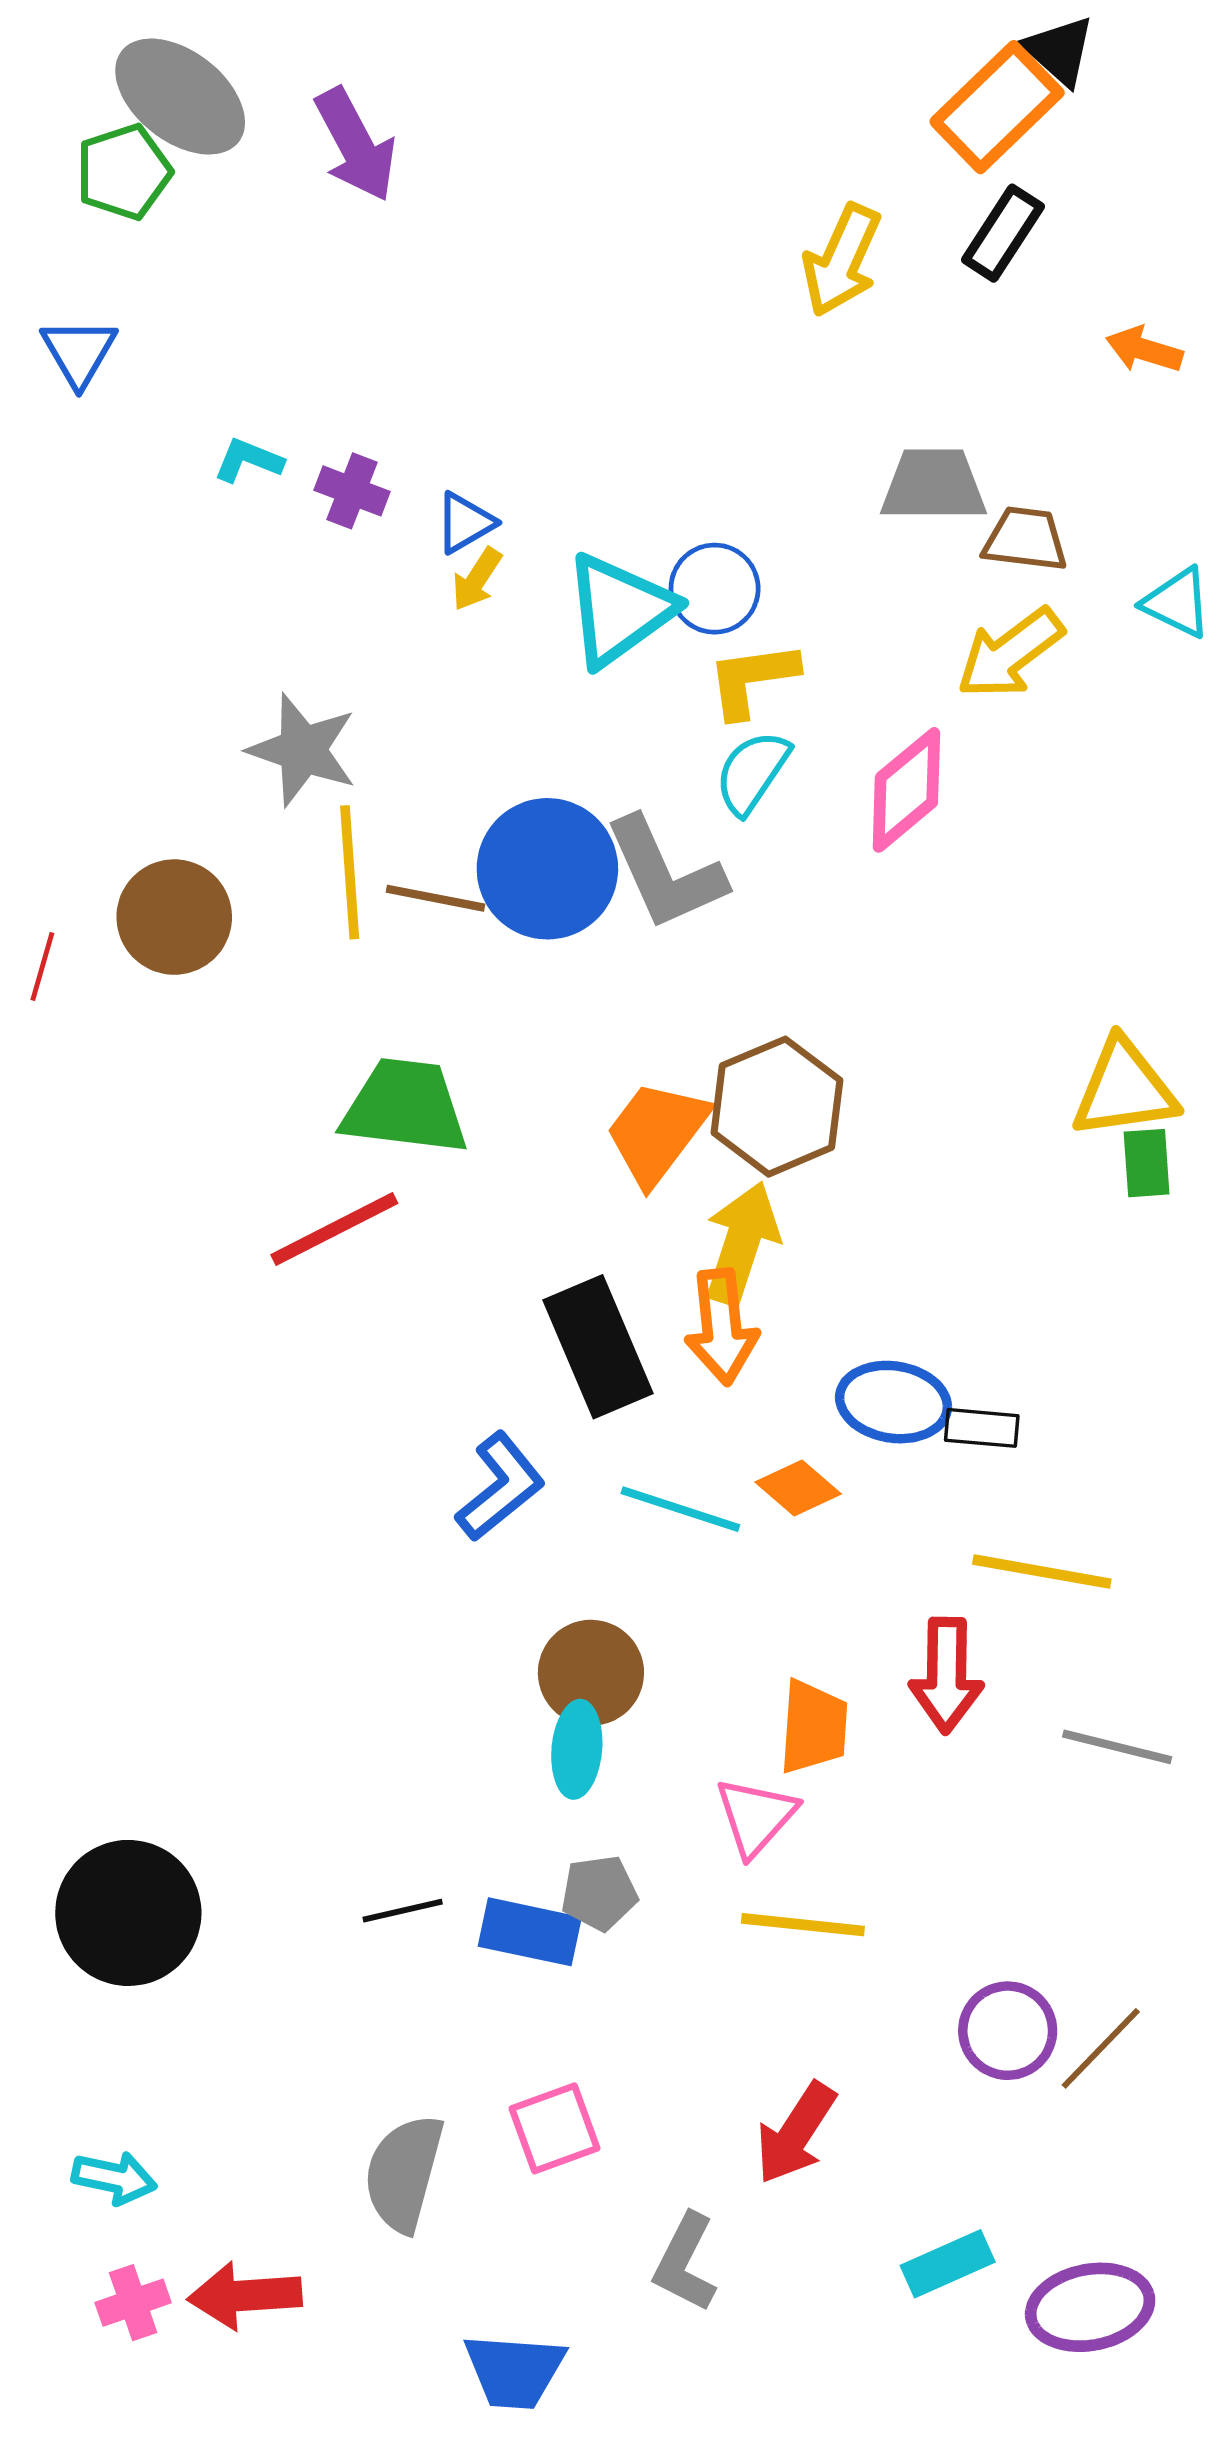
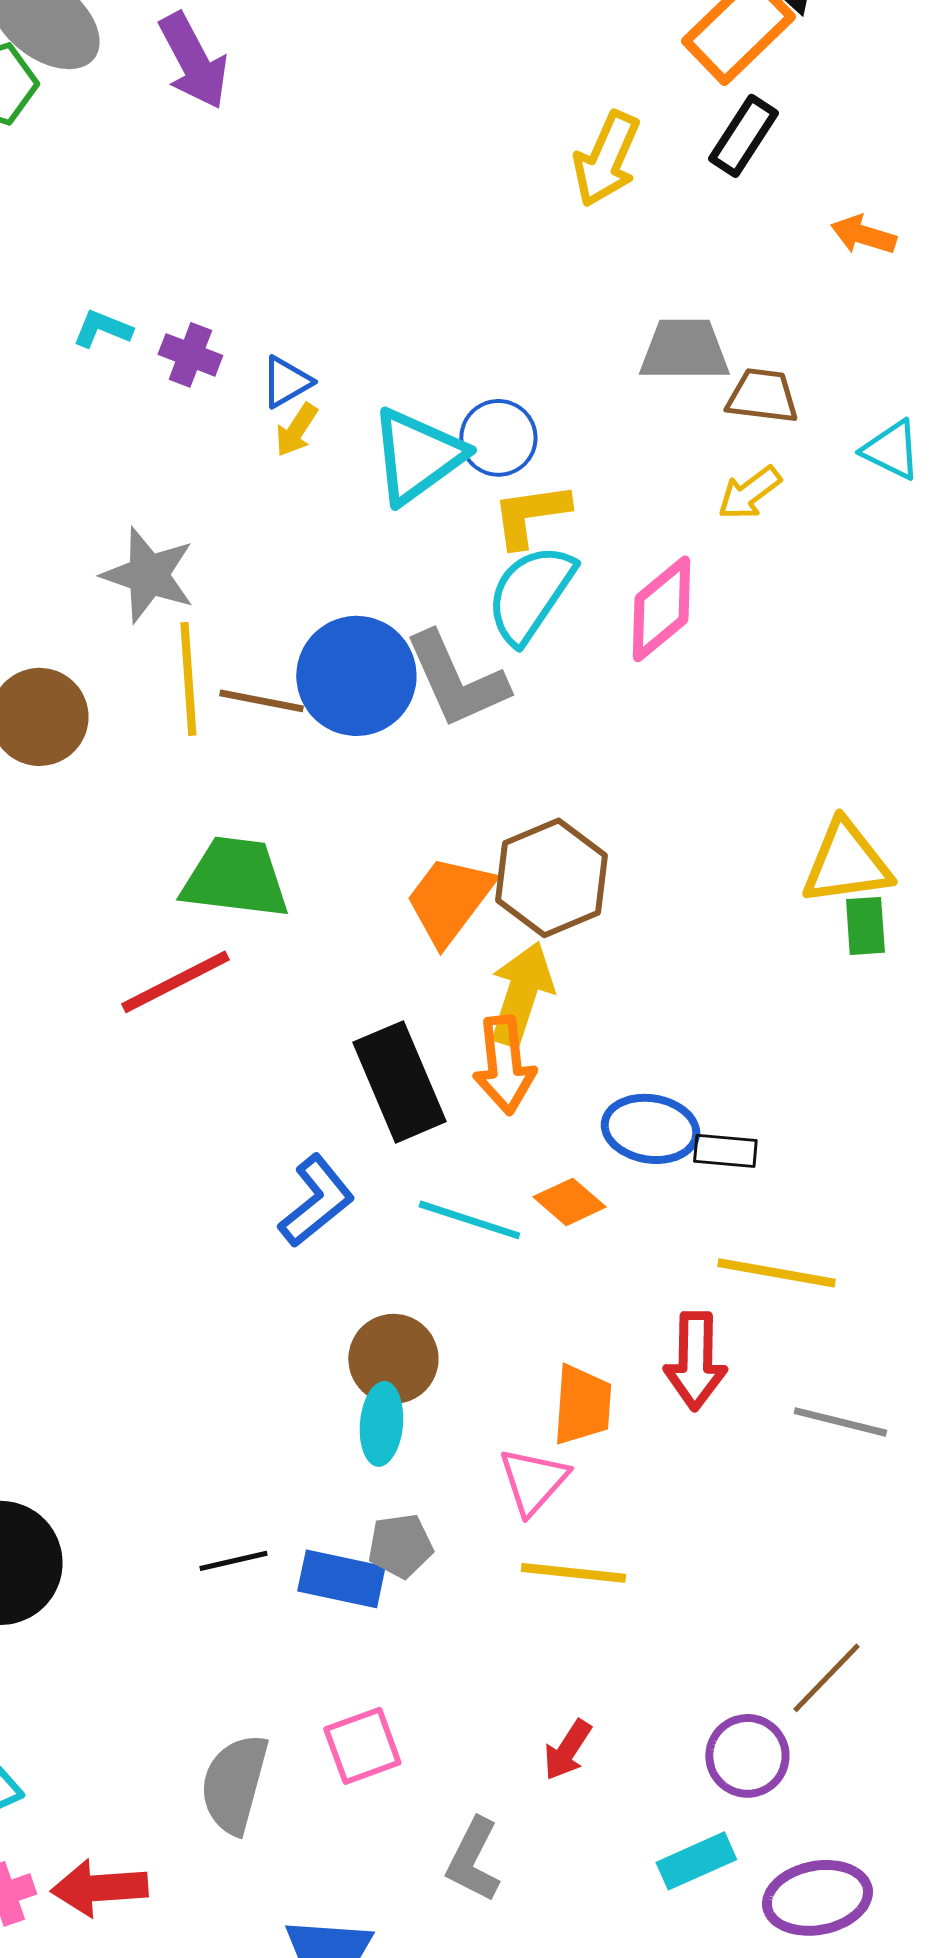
yellow arrow: (1010, 653) -> (749, 493), size x0.7
cyan semicircle: (752, 772) -> (530, 594), size x1.4
purple circle: (1008, 2031) -> (747, 1756), moved
red arrow: (796, 2133) -> (567, 1750), size x0.7

